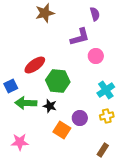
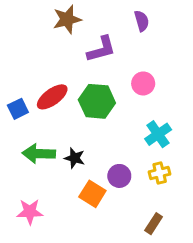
purple L-shape: (80, 37) -> (101, 49), moved
green hexagon: (58, 81) -> (97, 101), moved
blue square: (11, 86) -> (18, 109), moved

